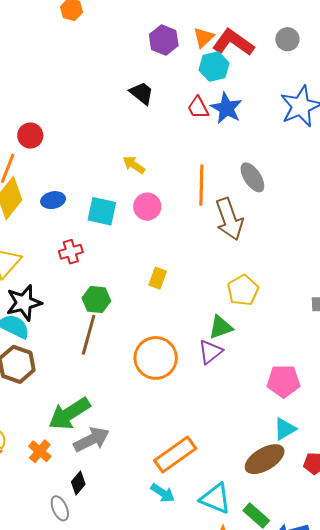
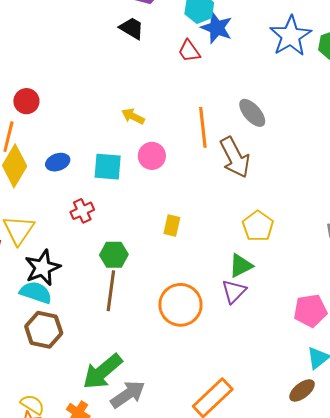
black trapezoid: (142, 93) -> (132, 28), moved
blue star: (226, 108) -> (217, 28), moved
brown ellipse: (265, 459) -> (302, 390), size x0.7

